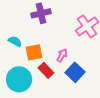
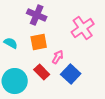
purple cross: (41, 13) -> (37, 15), turned 36
orange square: (34, 52) -> (39, 42), moved

